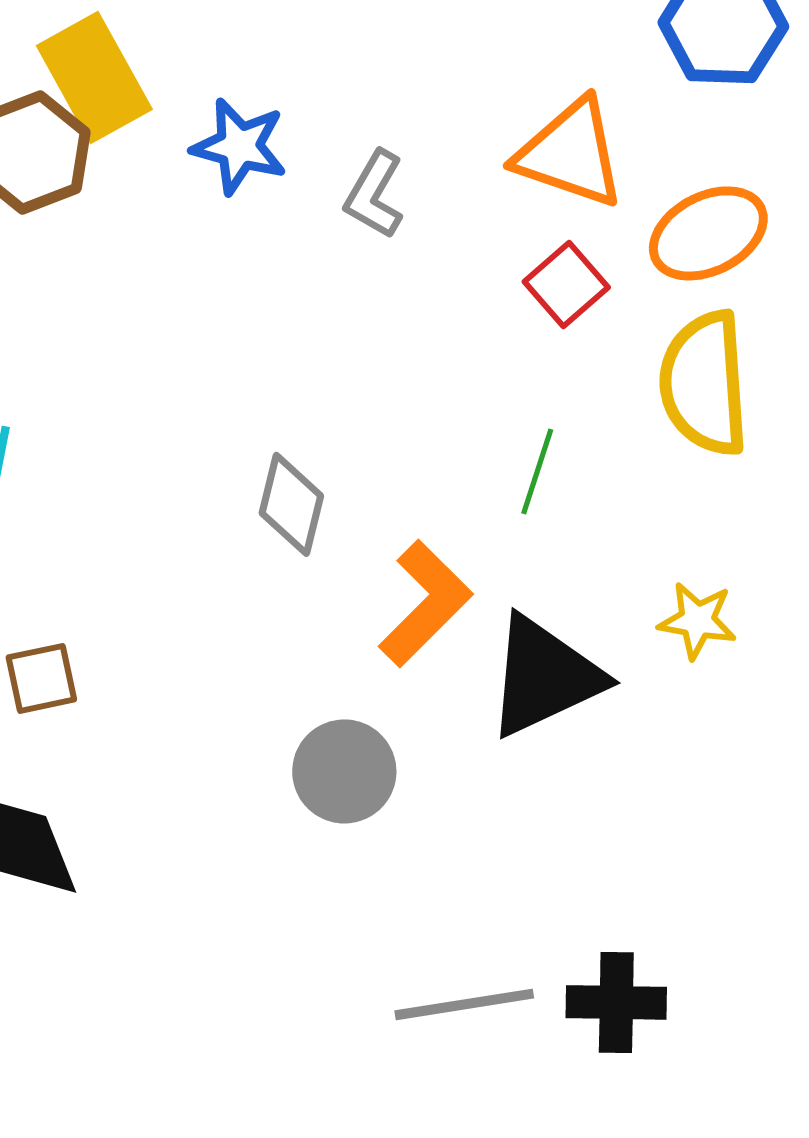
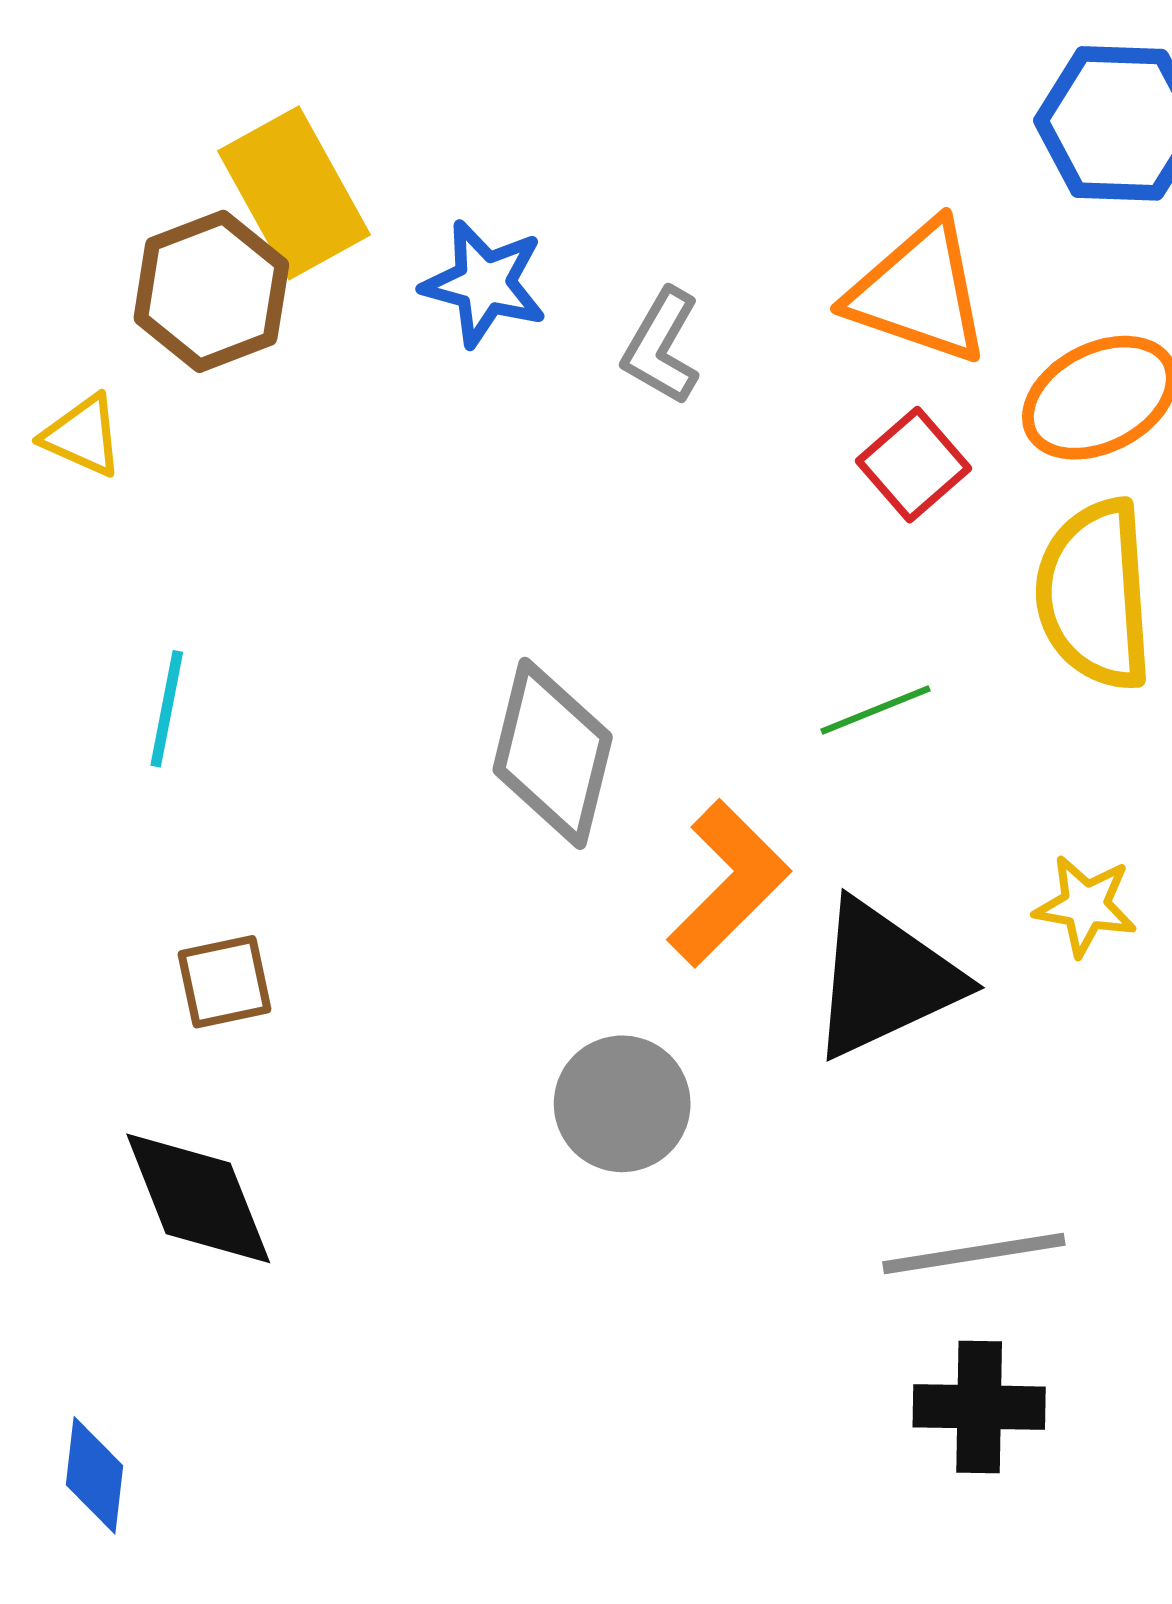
green line: (537, 471) -> (875, 710), turned 50
gray diamond: (291, 504) -> (553, 753), size x1.4
gray line: (464, 1004) -> (974, 1253), moved

